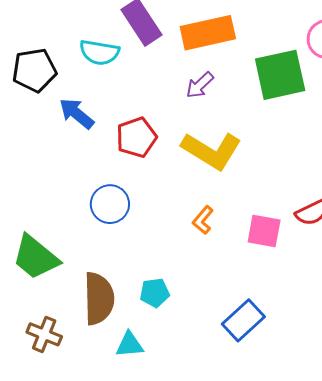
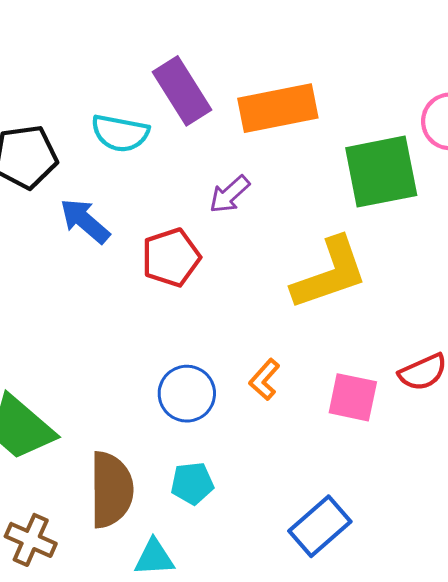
purple arrow: (200, 85) -> (230, 194), moved
yellow L-shape: (212, 151) -> (330, 273), moved, turned -52
blue circle: (110, 204) -> (187, 394), moved

